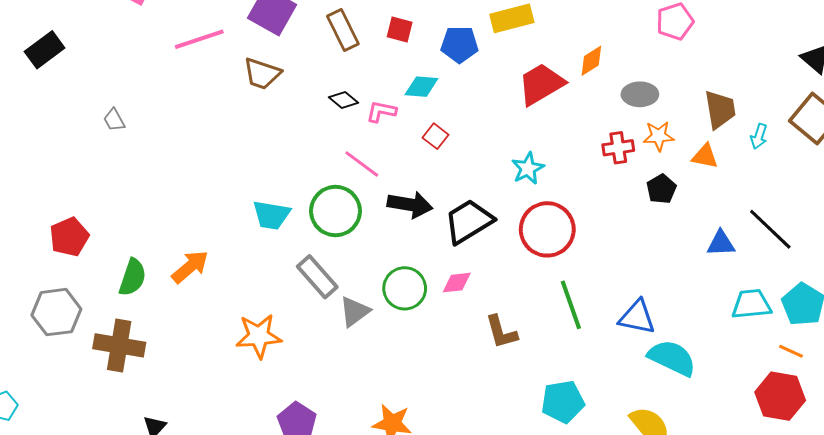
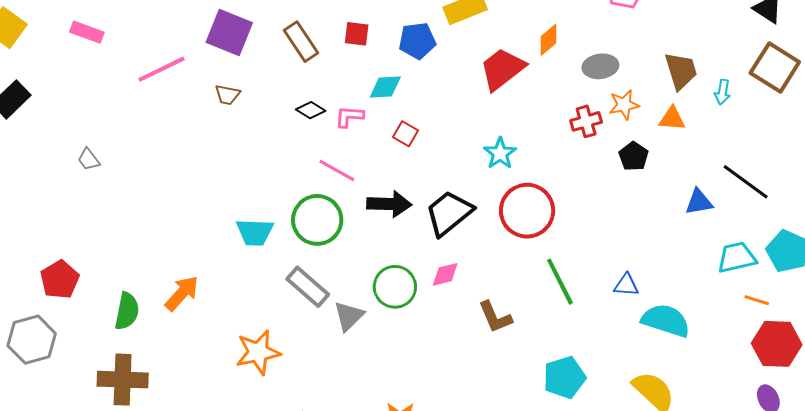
brown trapezoid: (262, 74) -> (227, 95), size x0.7
gray hexagon: (56, 312) -> (32, 340), moved
blue triangle: (637, 317) -> (626, 285), size x0.7
orange line: (791, 351) -> (757, 300), moved

